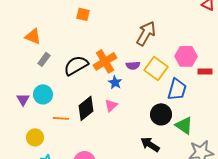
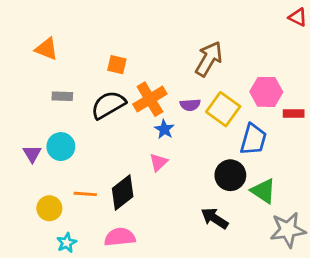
orange square: (83, 14) -> (117, 65), moved
orange triangle: (33, 36) -> (46, 49), moved
gray rectangle: (44, 59) -> (62, 96), turned 56
black diamond: (86, 108) -> (123, 192), moved
orange line: (61, 118) -> (85, 194), moved

